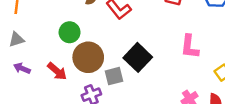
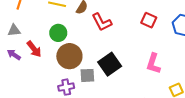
red arrow: (57, 71) -> (34, 49), moved

